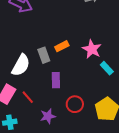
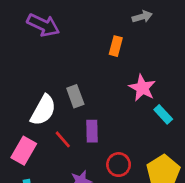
orange rectangle: (62, 46) -> (116, 46), moved, turned -48
red line: (28, 97) -> (63, 139), moved

